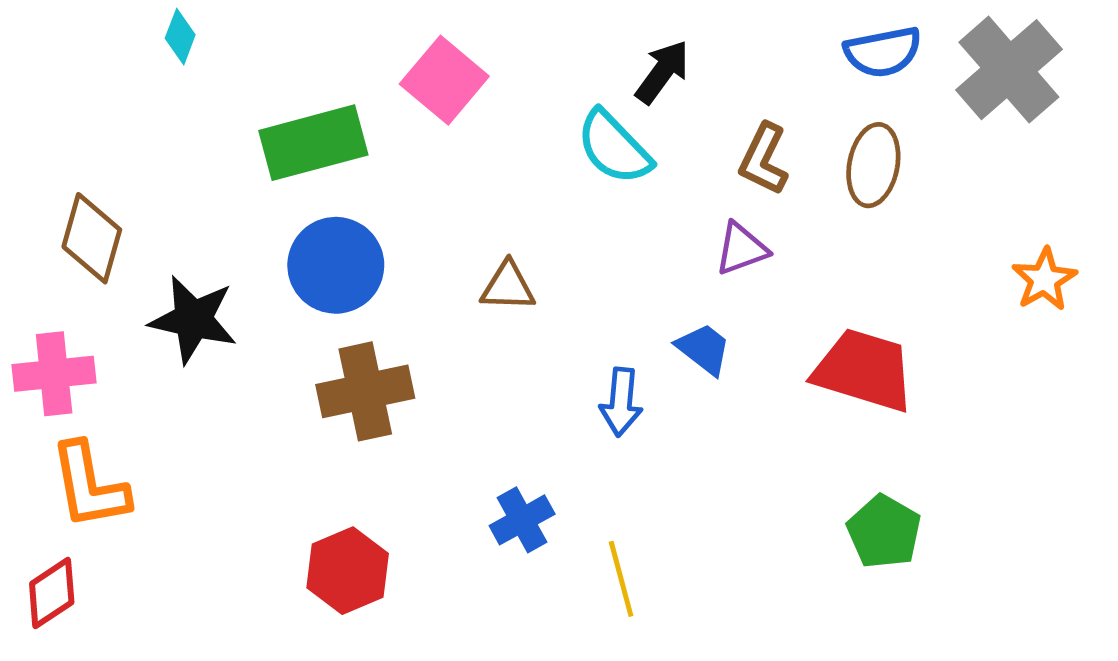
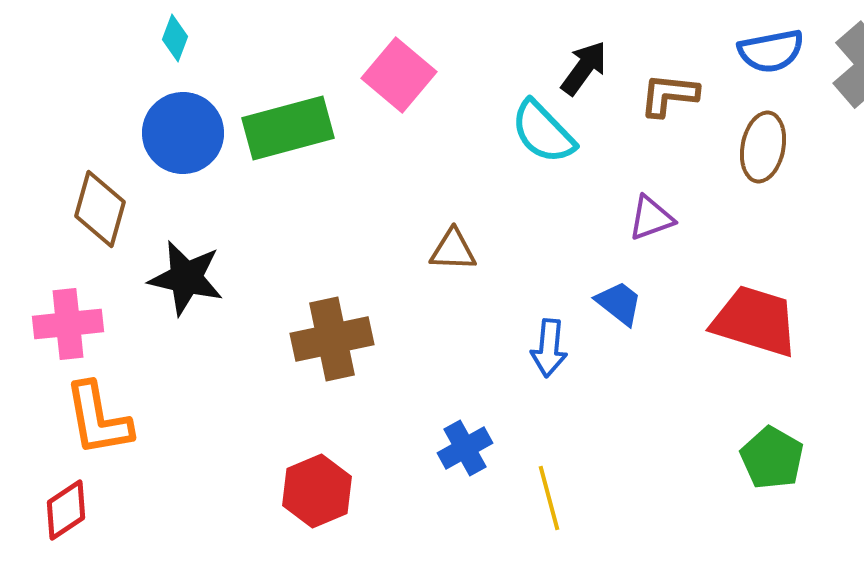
brown L-shape: (764, 159) -> (669, 95), moved, turned 70
blue circle: (336, 265) -> (183, 133), moved

